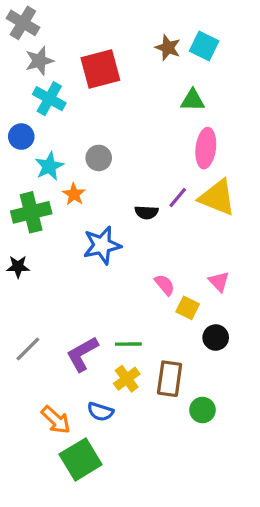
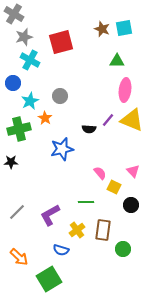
cyan square: (204, 46) -> (124, 28), turned -36
green line: (128, 344) -> (86, 202), moved
orange arrow: (56, 420) -> (19, 257), moved

